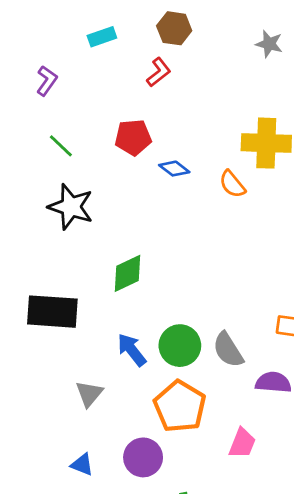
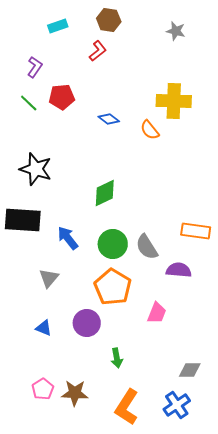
purple L-shape: (47, 81) -> (35, 67), moved
red pentagon: (133, 137) -> (62, 97), moved
black star: (71, 207) -> (36, 169), moved
green diamond: (127, 273) -> (105, 193), moved
blue arrow: (132, 350) -> (68, 238), moved

